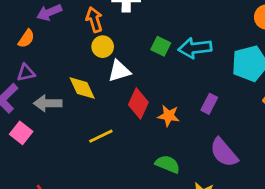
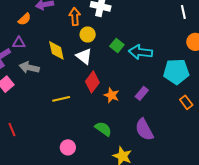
yellow circle: (103, 47) -> (88, 34), moved
white triangle: (119, 71) -> (84, 56), turned 42
yellow diamond: (82, 88) -> (56, 50), moved

